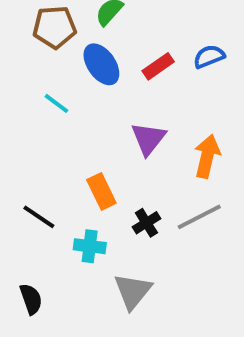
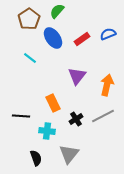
brown pentagon: (54, 27) -> (29, 19), turned -30
black line: (39, 217) -> (21, 116), turned -30
black semicircle: (31, 299) -> (36, 158), moved

